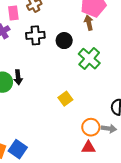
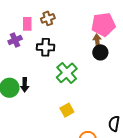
black circle: (64, 41) -> (100, 52), moved
green cross: (89, 59) -> (67, 73), moved

